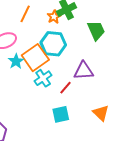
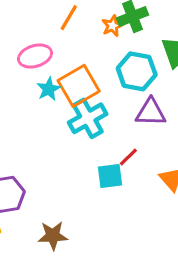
cyan hexagon: (53, 44) -> (137, 71), moved
cyan cross: (43, 78) -> (88, 118), size x1.4
red line: (65, 88) -> (128, 157), moved

